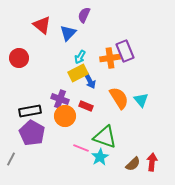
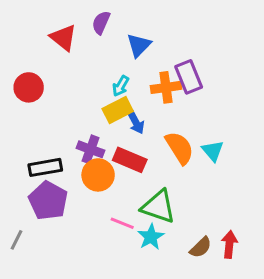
purple semicircle: (84, 15) -> (101, 23), moved
blue triangle: (68, 33) -> (139, 45), moved
red rectangle: (86, 106) -> (130, 160), size x1.5

